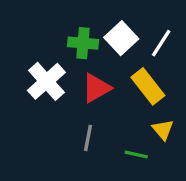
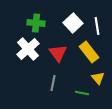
green cross: (83, 43) -> (36, 23), moved
white line: (161, 43) -> (97, 26), turned -42
red triangle: (96, 88) -> (58, 53), turned -36

